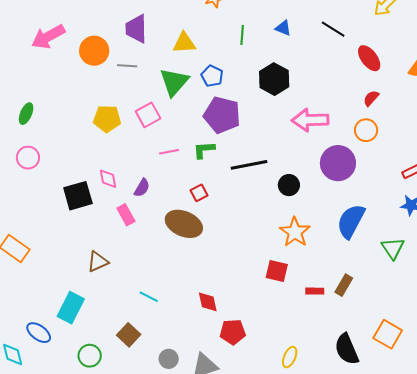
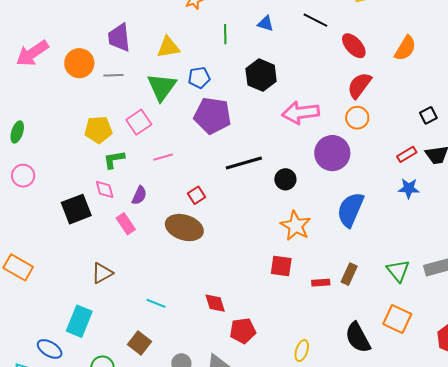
blue pentagon: (212, 76) -> (199, 78), turned -30
red semicircle: (371, 98) -> (359, 85), size x1.6
green L-shape: (204, 150) -> (114, 159), moved
green triangle: (393, 248) -> (398, 271), moved

